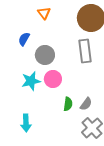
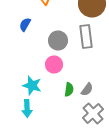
gray circle: (45, 55) -> (58, 40), moved
cyan star: (31, 81) -> (32, 86), moved, turned 30

